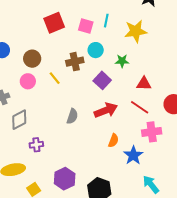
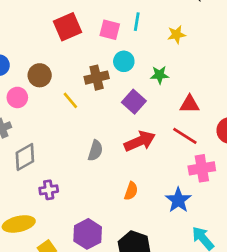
yellow star: (136, 31) -> (176, 35), size x0.6
pink circle: (28, 81) -> (17, 97), moved
orange semicircle: (113, 141) -> (131, 191), moved

